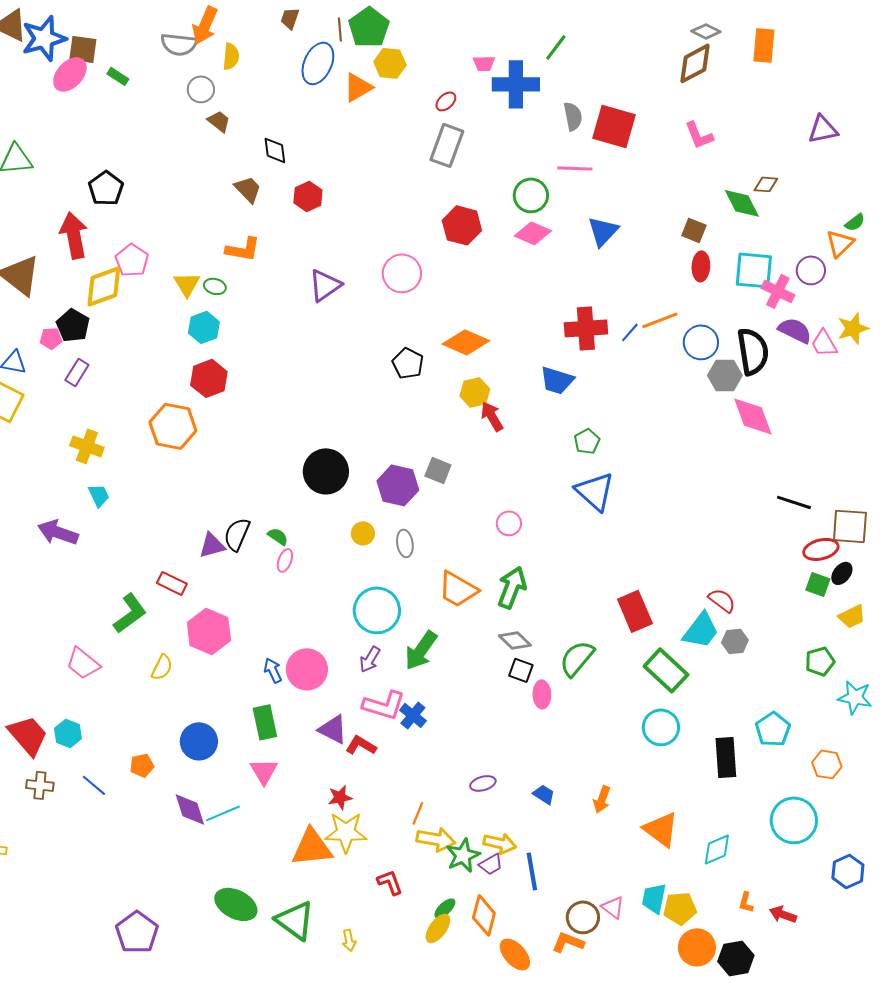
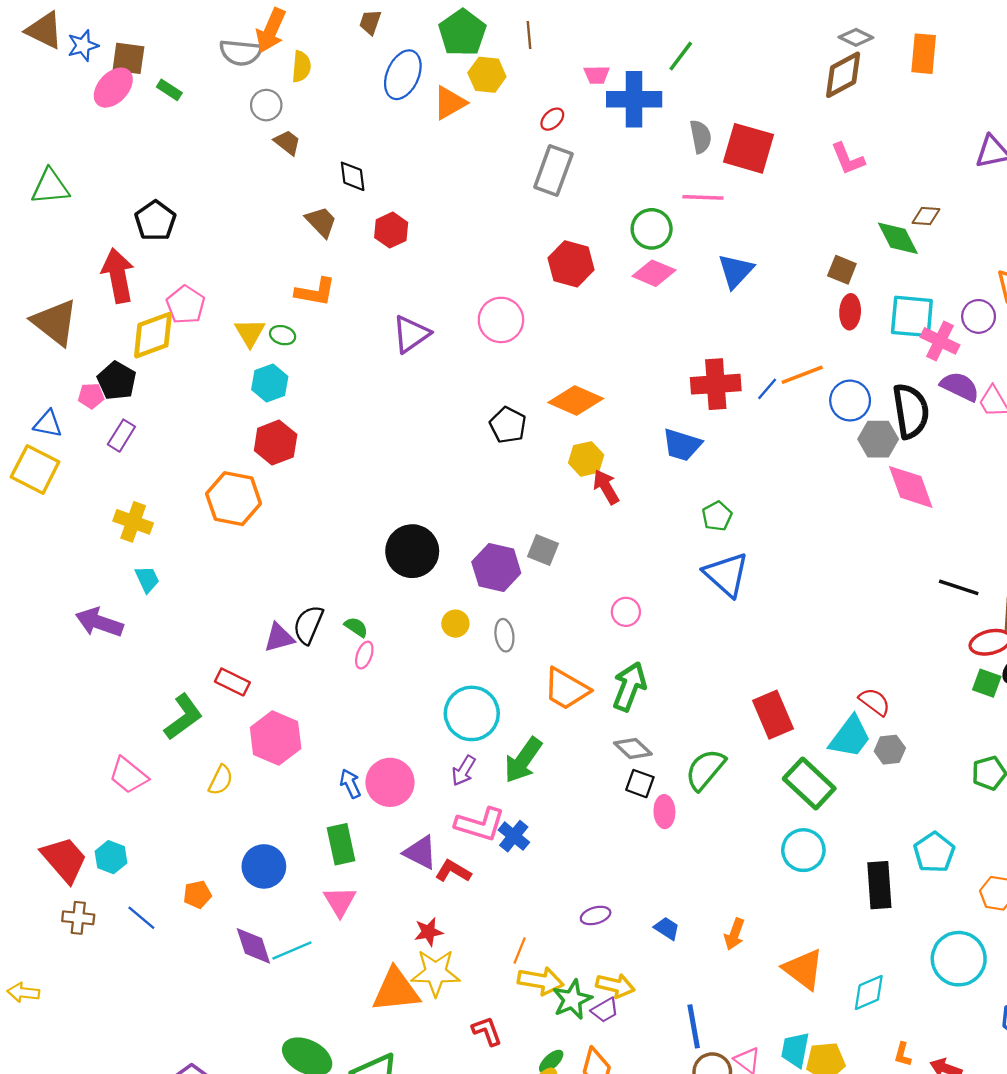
brown line: (340, 29) -> (529, 35), moved
blue star: (44, 38) -> (83, 46), size x0.6
blue line: (532, 871) -> (694, 1026), moved

